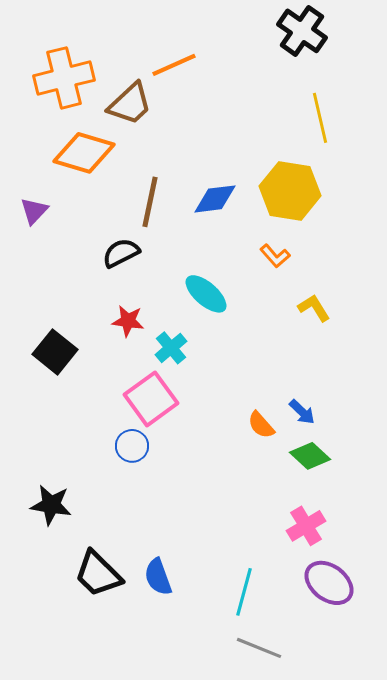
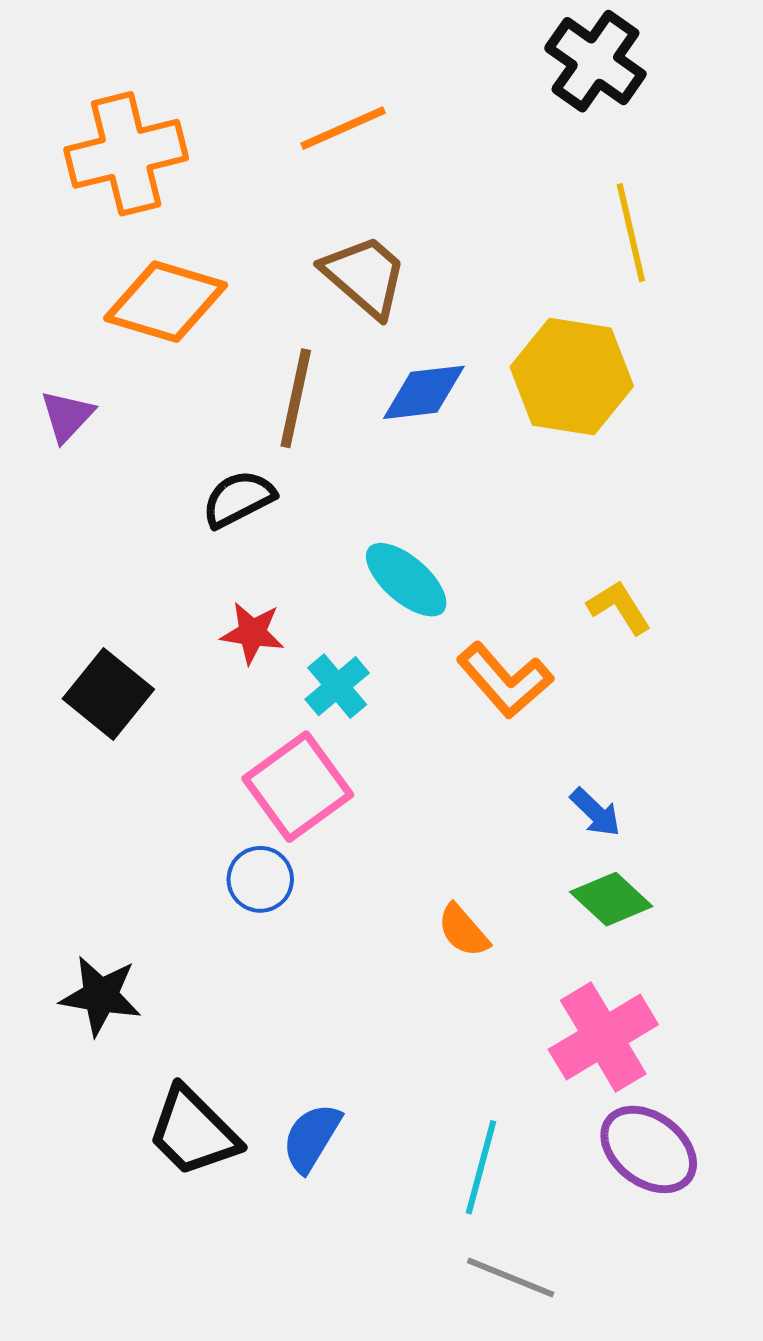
brown trapezoid: (130, 104) -> (365, 276), moved, turned -96
orange L-shape: (275, 256) -> (505, 680), moved, size x1.6
orange semicircle: (261, 425) -> (463, 931), moved
pink cross: (306, 526) -> (603, 1037), size x1.4
blue semicircle: (158, 577) -> (312, 1138), turned 51

